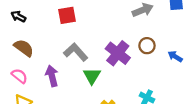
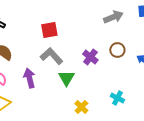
red square: (67, 15) -> (49, 30), moved
purple cross: (118, 53) -> (90, 57), size x0.7

